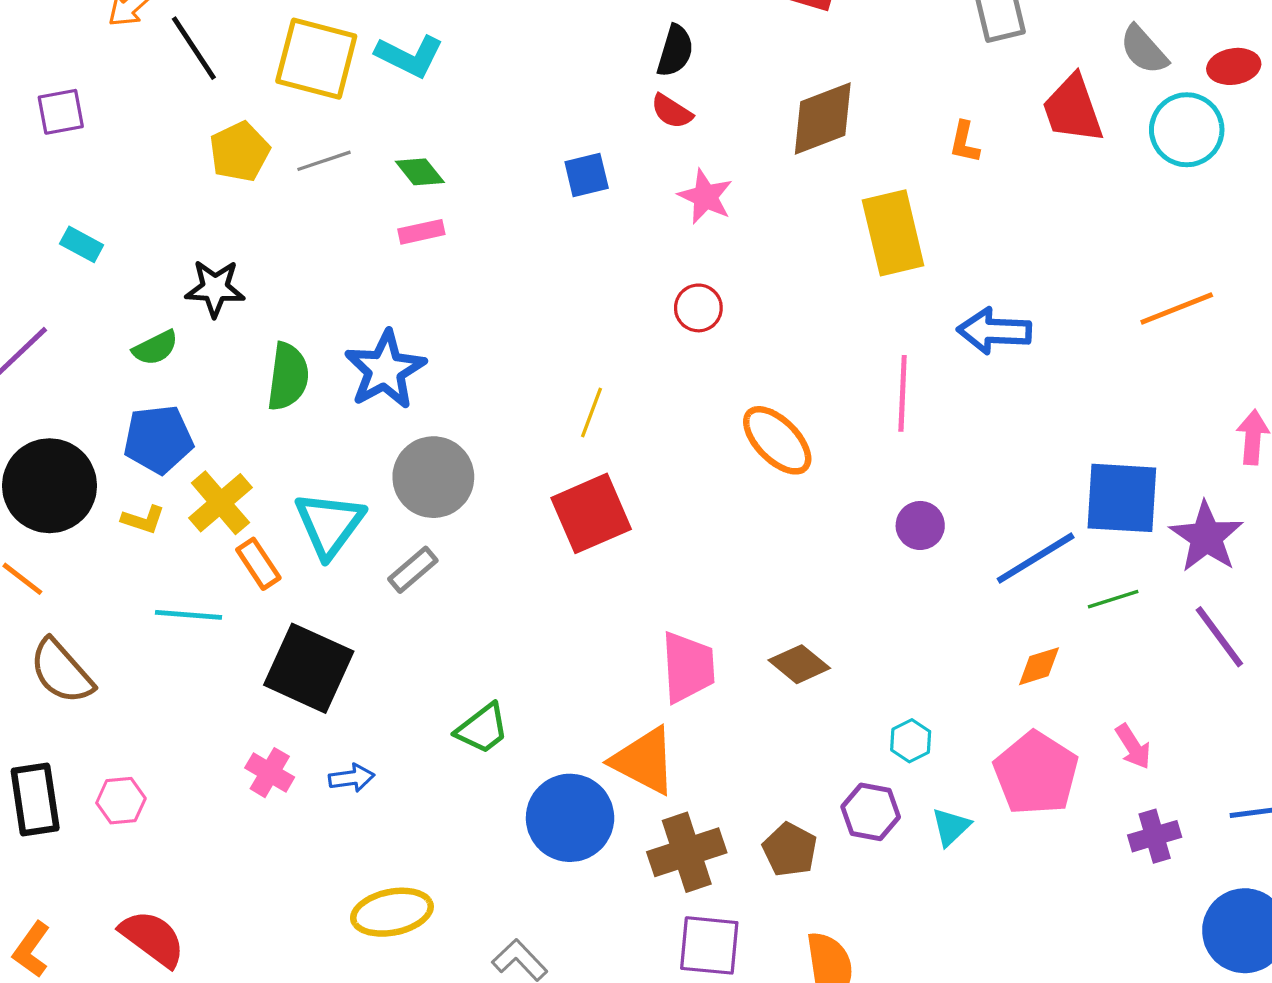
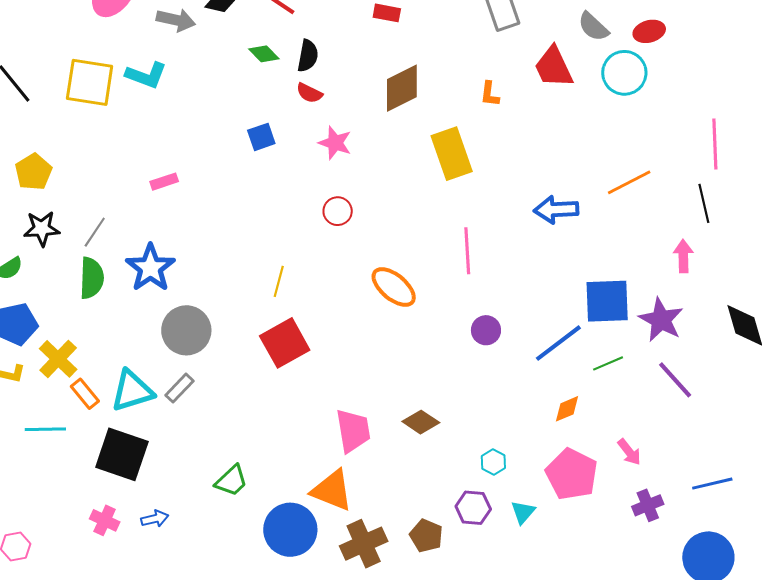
yellow pentagon: (239, 152) -> (33, 172), moved
gray line: (324, 161) -> (95, 232), moved, turned -32
green diamond: (420, 172) -> (264, 54), moved
blue arrow: (994, 331) -> (556, 210), moved
cyan triangle: (329, 524) -> (132, 391), moved, turned 42

